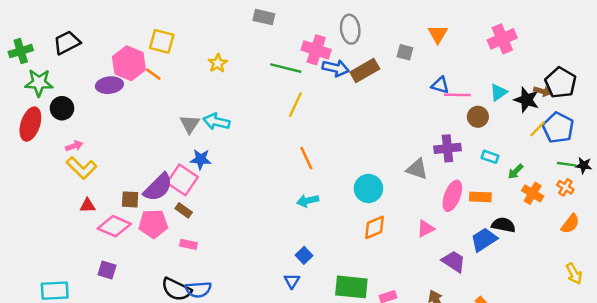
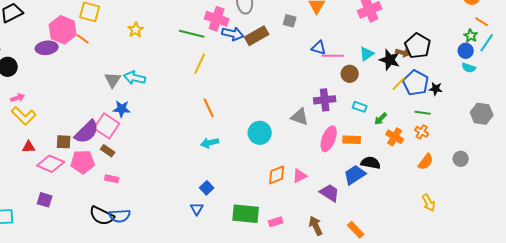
black star: (584, 165) -> (436, 89), moved
orange diamond: (375, 227) -> (277, 175), moved
pink triangle: (426, 229) -> (300, 176), moved

